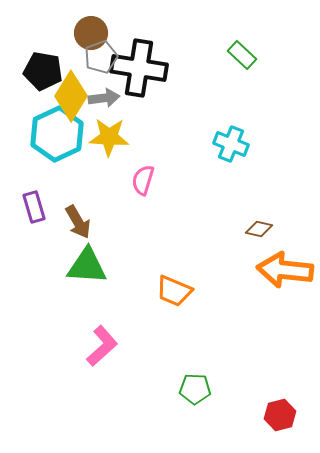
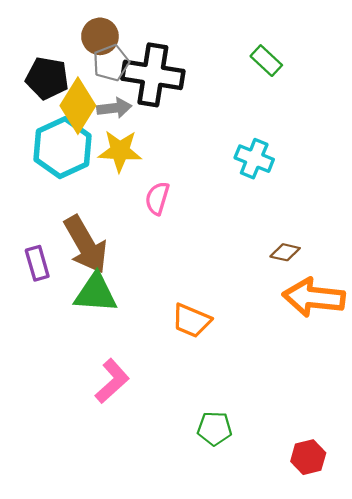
purple rectangle: (34, 207) -> (37, 263), moved
brown arrow: (78, 222) -> (86, 245), size x1.6

